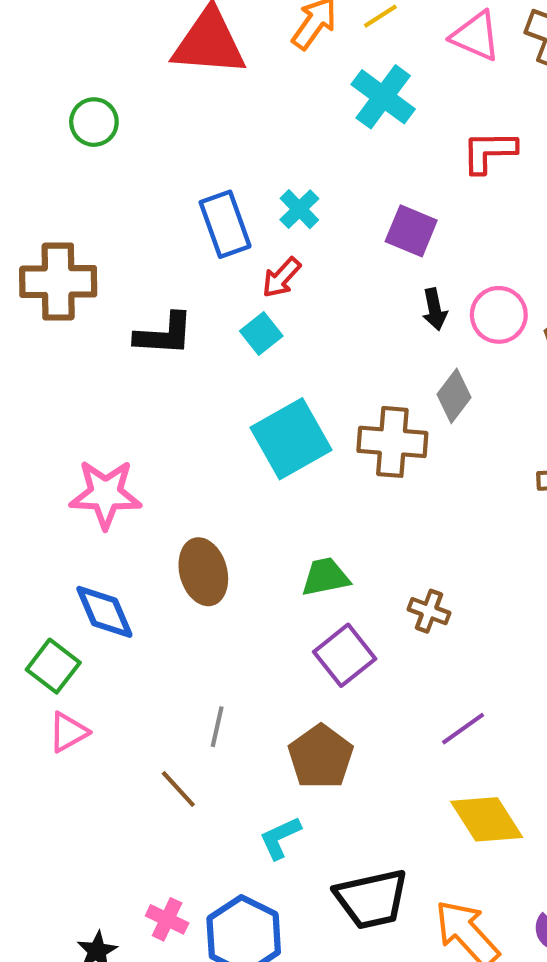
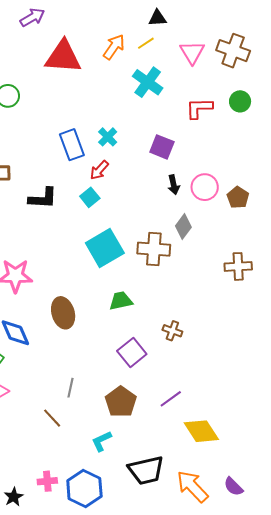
pink triangle: (476, 36) -> (192, 52), turned 36
green trapezoid: (325, 577) -> (121, 301), moved
purple line: (463, 729) -> (171, 399), moved
pink cross: (167, 919) -> (47, 481), turned -30

